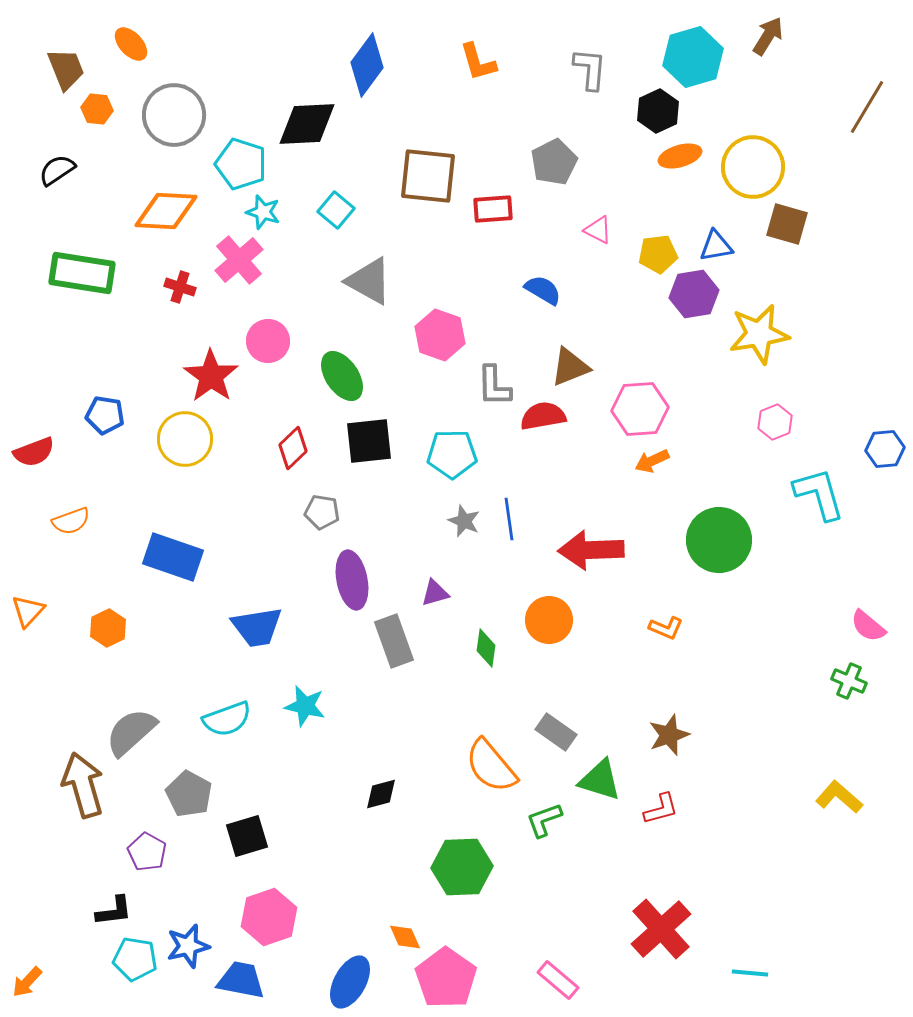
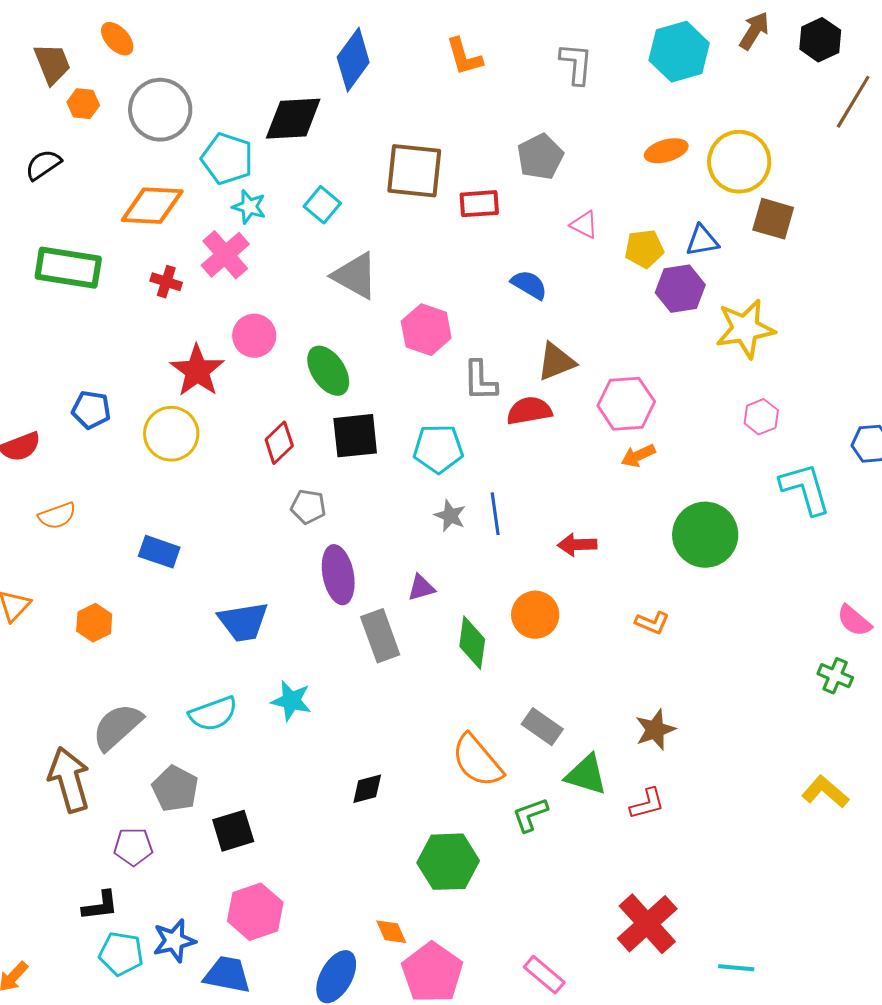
black hexagon: (658, 111) -> (820, 40), moved
red arrow: (591, 550) -> (577, 545), size x0.6
blue rectangle: (173, 557) -> (159, 552), size x0.7
green diamond: (486, 648) -> (472, 643), size x1.4
purple pentagon: (147, 852) -> (133, 847), turned -30

